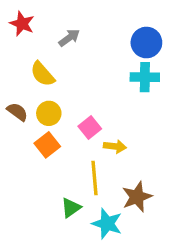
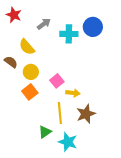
cyan cross: (145, 77) -> (69, 34), moved
brown semicircle: (17, 112) -> (11, 62), moved
brown star: (137, 197) -> (86, 114), moved

